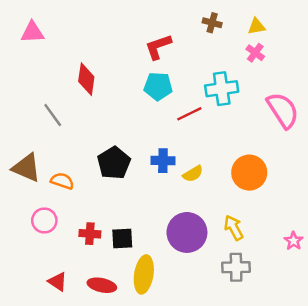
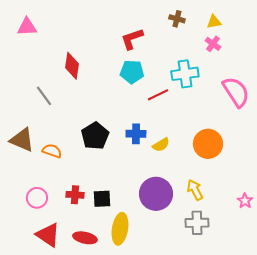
pink circle: (44, 220) -> (37, 198), moved
red triangle: (58, 282) -> (48, 235), size x1.5

